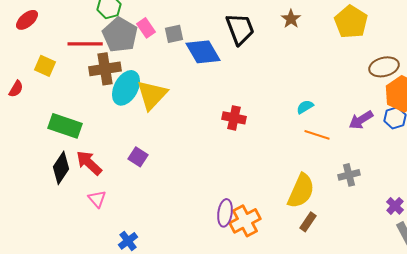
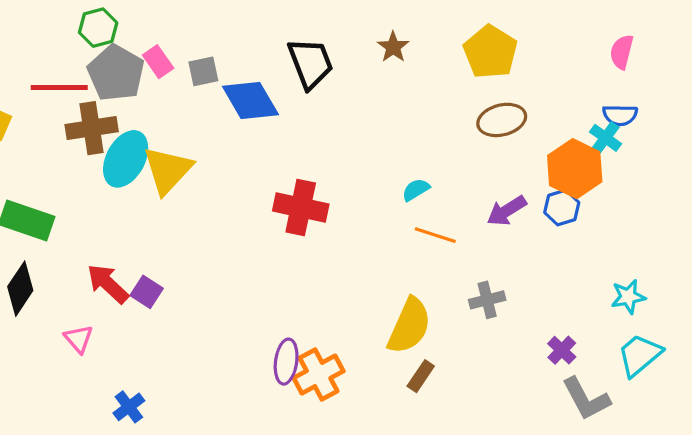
brown ellipse: (384, 67) -> (502, 120), moved
red cross: (234, 118) -> (301, 208), size x1.4
purple square: (138, 157) -> (147, 292), moved
red arrow: (89, 163) -> (108, 284), moved

